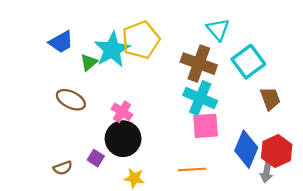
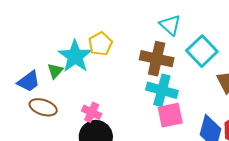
yellow pentagon: (141, 40) -> (100, 44), size x0.7
blue trapezoid: (61, 42) -> (29, 81), moved

